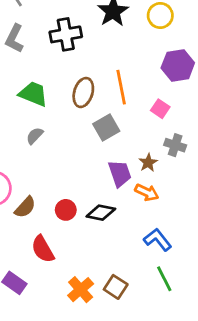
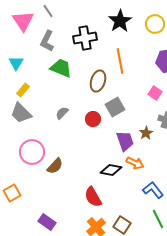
orange line: (121, 87) -> (120, 61), moved
green trapezoid: (33, 94) -> (61, 68), moved
orange arrow: (147, 192) -> (135, 163), moved
red circle: (66, 210) -> (93, 119), moved
red semicircle: (43, 249) -> (93, 197), moved

